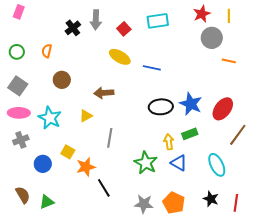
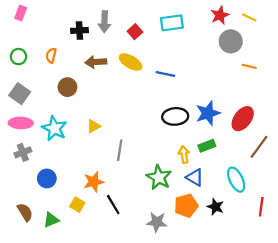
yellow line: (229, 16) -> (249, 17), turned -64
black cross: (73, 28) -> (79, 30), turned 35
brown arrow: (104, 93) -> (96, 62), moved
blue star: (191, 104) -> (208, 113), turned 30
yellow square: (68, 152) -> (77, 205), moved
black star: (211, 199) -> (215, 207), moved
orange pentagon: (174, 203) -> (186, 206), moved, turned 30
red line: (236, 203) -> (261, 207), moved

